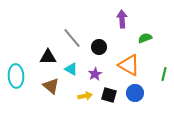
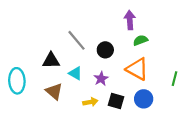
green semicircle: (145, 38) -> (140, 40), moved

